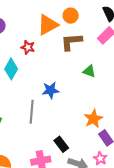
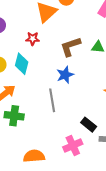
brown L-shape: (71, 42) -> (70, 47), moved

